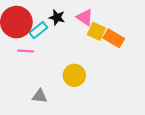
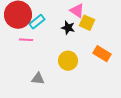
black star: (57, 17) -> (68, 28), moved
orange rectangle: (114, 38) -> (102, 54), moved

